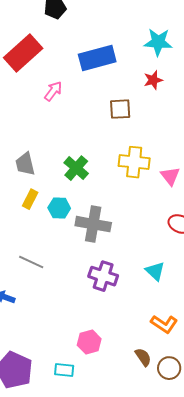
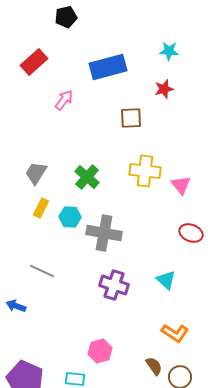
cyan star: (158, 42) -> (169, 51), size x0.7
red rectangle: (23, 53) -> (34, 62), size x0.7
gray trapezoid: (25, 164) -> (36, 173), turned 45

